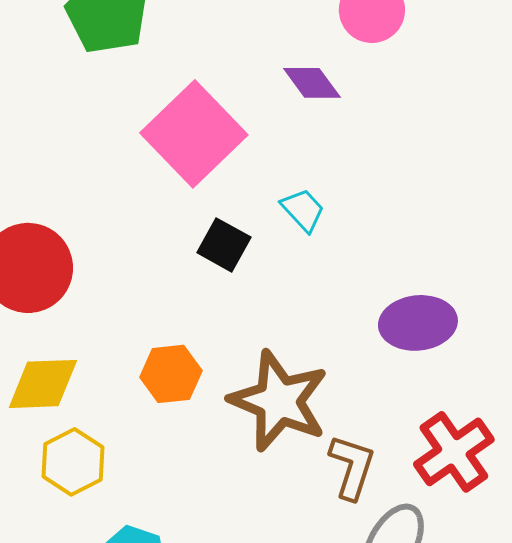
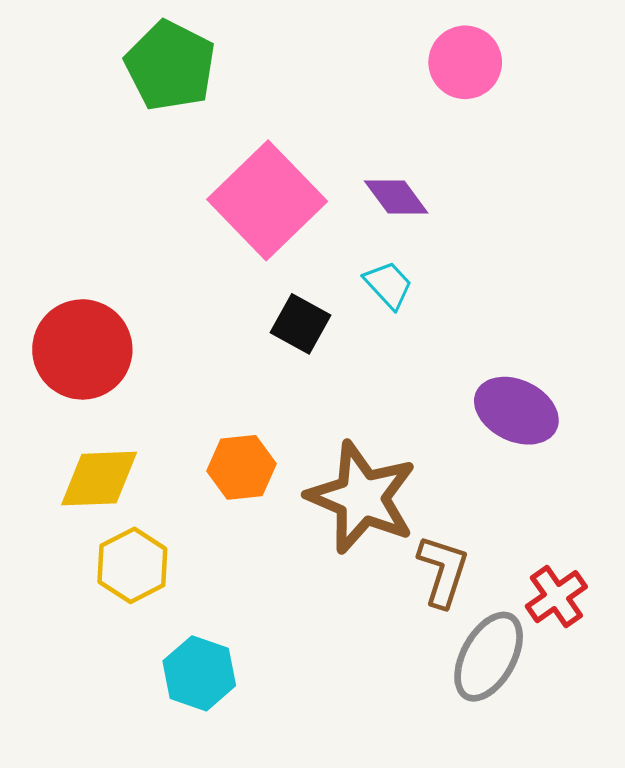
purple diamond: (312, 83) -> (396, 197), moved
purple ellipse: (418, 323) -> (516, 411), turned 32
red cross: (454, 452) -> (556, 597), moved, size x0.7

